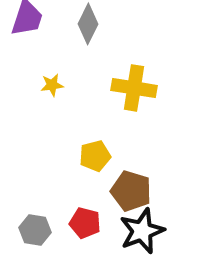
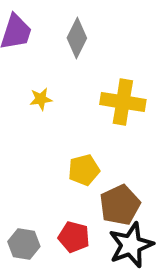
brown pentagon: (131, 191) -> (120, 205), turned 30

